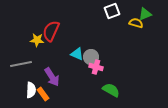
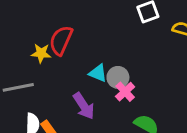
pink cross: (96, 67) -> (125, 92), turned 32
purple arrow: (52, 77) -> (84, 106), moved

